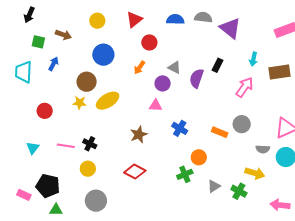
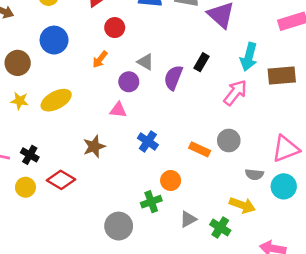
cyan arrow: (253, 59) -> (249, 57), size x1.5
brown circle: (87, 82) -> (18, 63), moved
red diamond: (135, 172) -> (61, 180), moved
gray circle: (96, 201) -> (119, 226), moved

